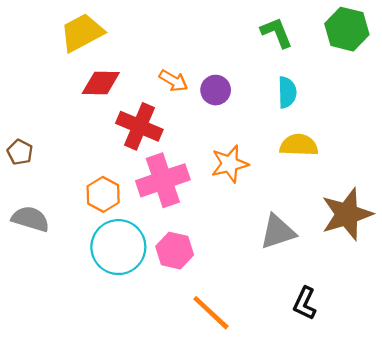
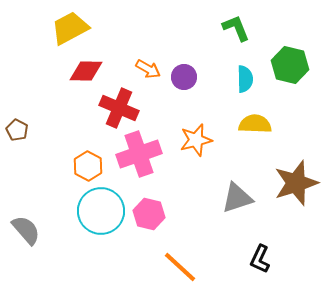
green hexagon: (347, 29) -> (290, 65), moved
gray semicircle: (30, 219) -> (26, 230), moved, turned 32

